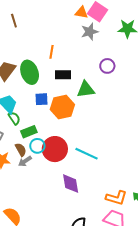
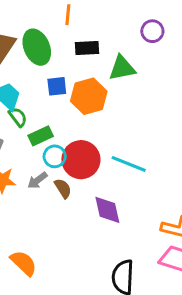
brown semicircle: (21, 150) -> (63, 188), moved

